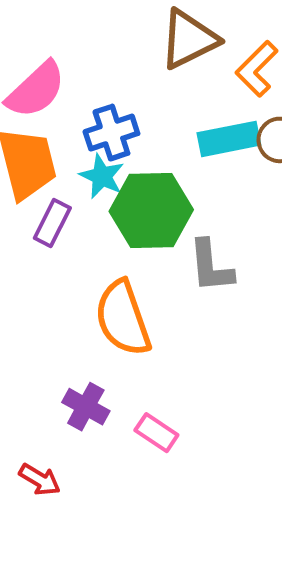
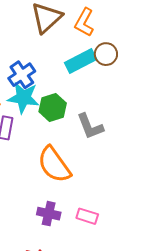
cyan star: (102, 176) -> (23, 98), size x1.4
green hexagon: (151, 211) -> (53, 107), size x0.7

